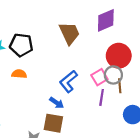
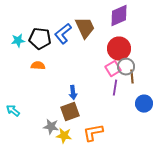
red circle: (119, 56) -> (119, 49), moved
blue L-shape: (68, 81) -> (63, 34), moved
blue arrow: (57, 103) -> (73, 93), turned 48
brown square: (53, 123) -> (70, 112), turned -30

